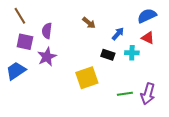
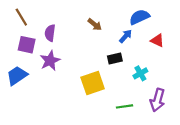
blue semicircle: (147, 16) -> (139, 17), moved
cyan cross: (132, 53) -> (140, 73), moved, turned -32
black rectangle: (108, 55) -> (115, 59), turned -32
green line: (125, 94) -> (124, 106), moved

